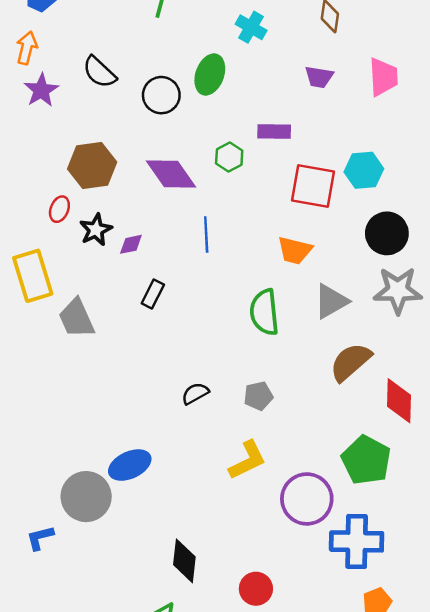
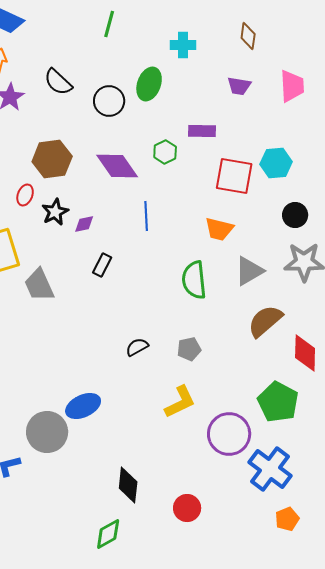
cyan cross: (251, 27) -> (183, 45), turned -30
black circle: (387, 233) -> (295, 215), size x0.7
blue cross: (357, 541) -> (270, 469), turned 36

